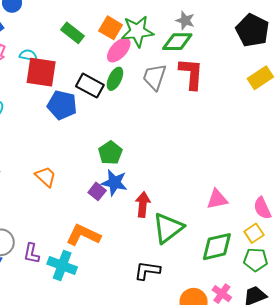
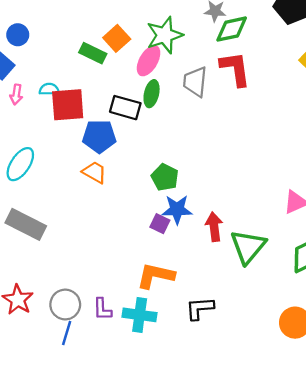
orange square: (111, 28) -> (117, 38), moved, turned 30
green diamond: (177, 42) -> (232, 29), moved
orange trapezoid: (46, 177) -> (94, 172), moved
black L-shape: (147, 271) -> (200, 308), moved

